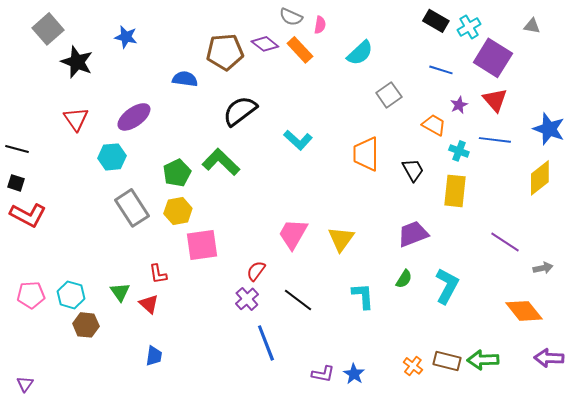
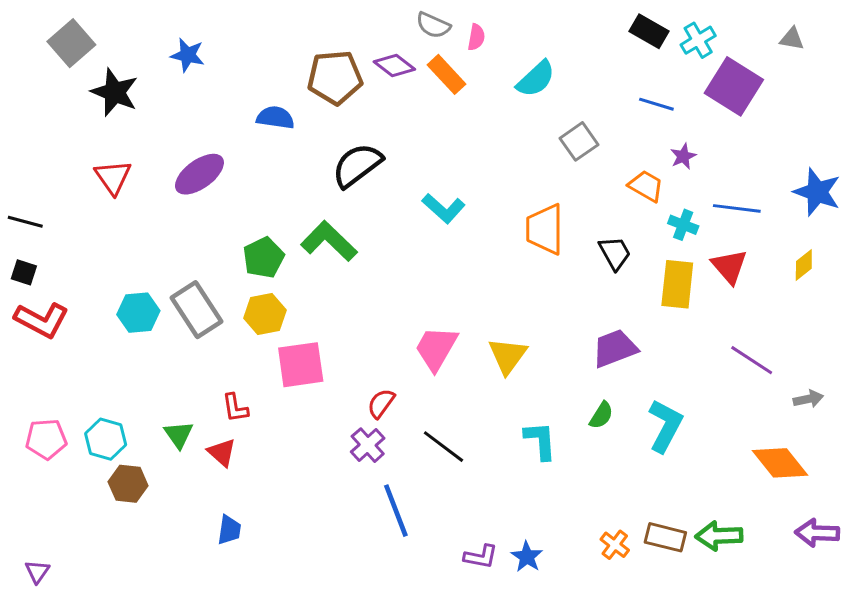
red triangle: (495, 100) -> (729, 266), moved
cyan hexagon: (112, 157) -> (138, 313), moved
yellow diamond: (540, 178) -> (804, 265), size x0.6

